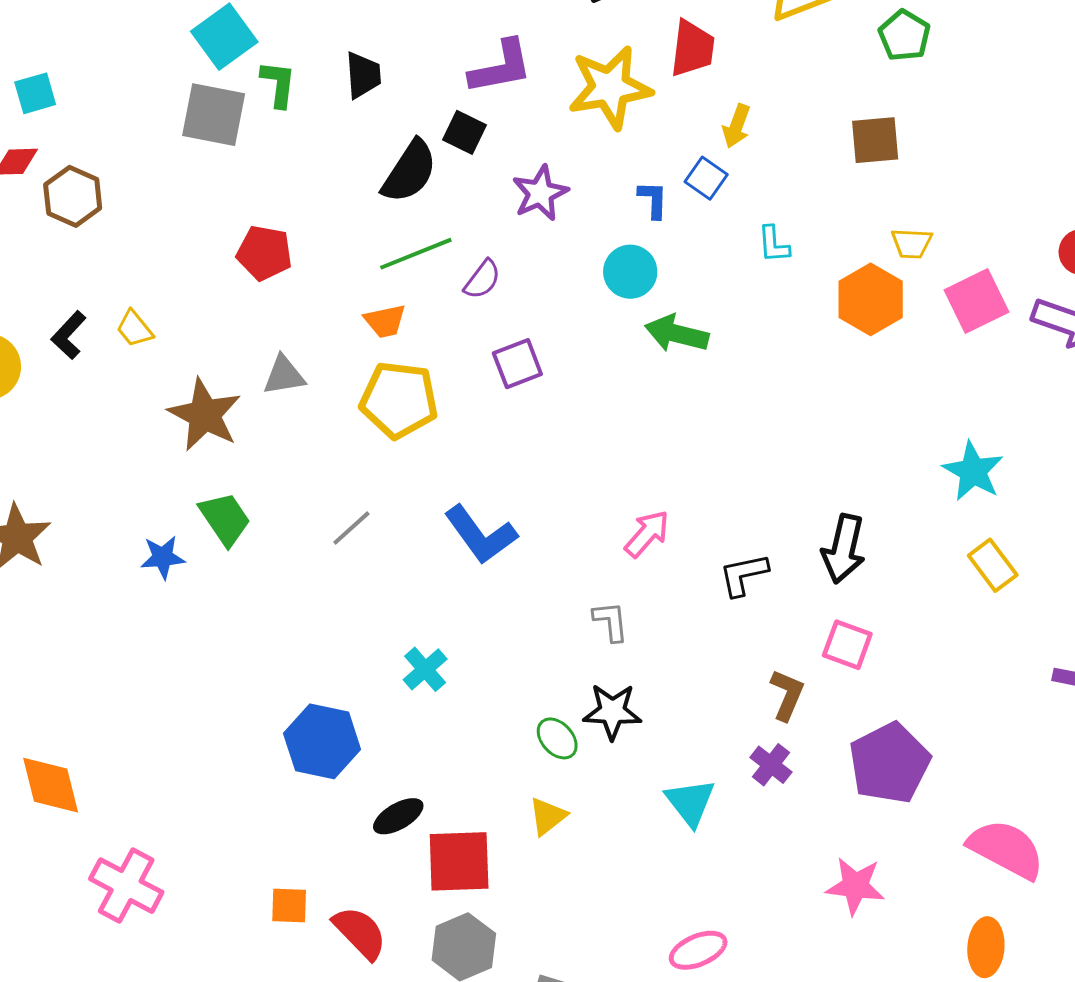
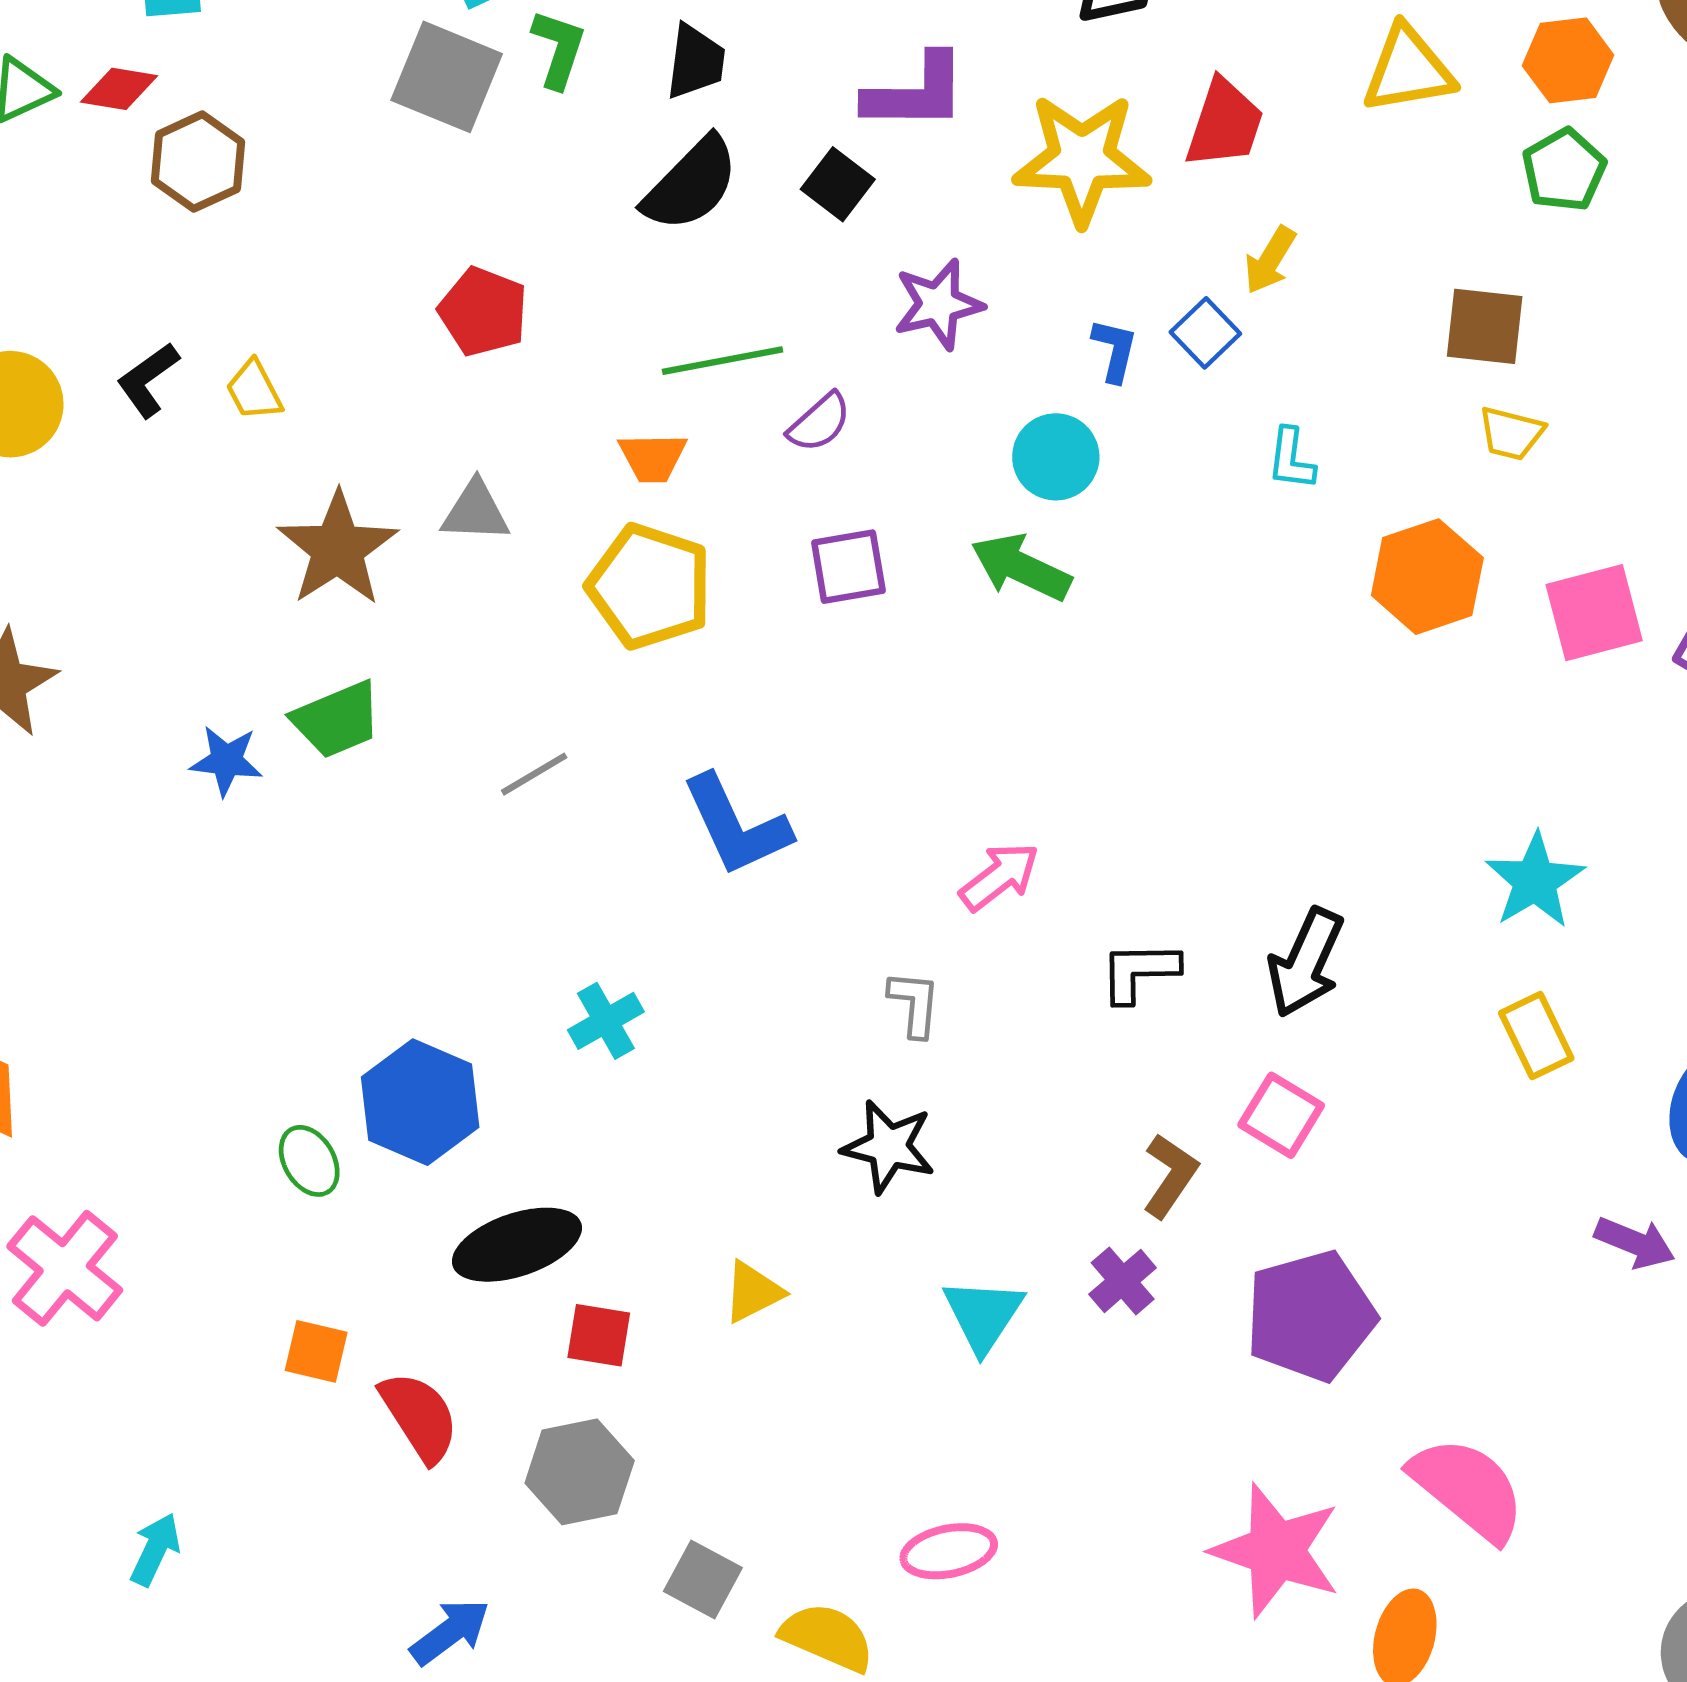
black semicircle: (409, 171) -> (691, 184), moved
yellow trapezoid: (912, 243) -> (1511, 433), moved
green arrow: (677, 334) -> (1021, 567), moved
green trapezoid: (225, 519) -> (337, 720), turned 90
green ellipse: (557, 738) -> (309, 1161), moved
black ellipse: (398, 816) -> (517, 1245), size x1.5
red square: (459, 861) -> (599, 1335), size x0.6
pink star: (855, 886) -> (1276, 1551), moved, size x1.4

